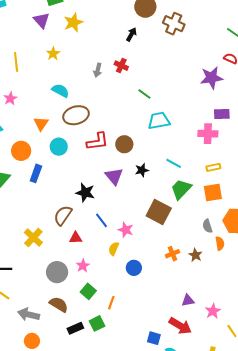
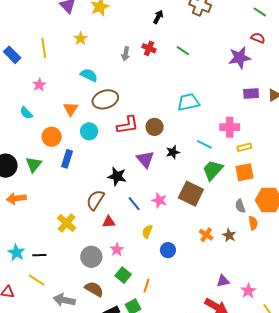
green line: (144, 94) -> (183, 51), moved
pink cross: (208, 134) -> (230, 127), moved
pink star: (126, 230) -> (159, 200), moved
orange cross: (172, 254) -> (206, 235), turned -32

